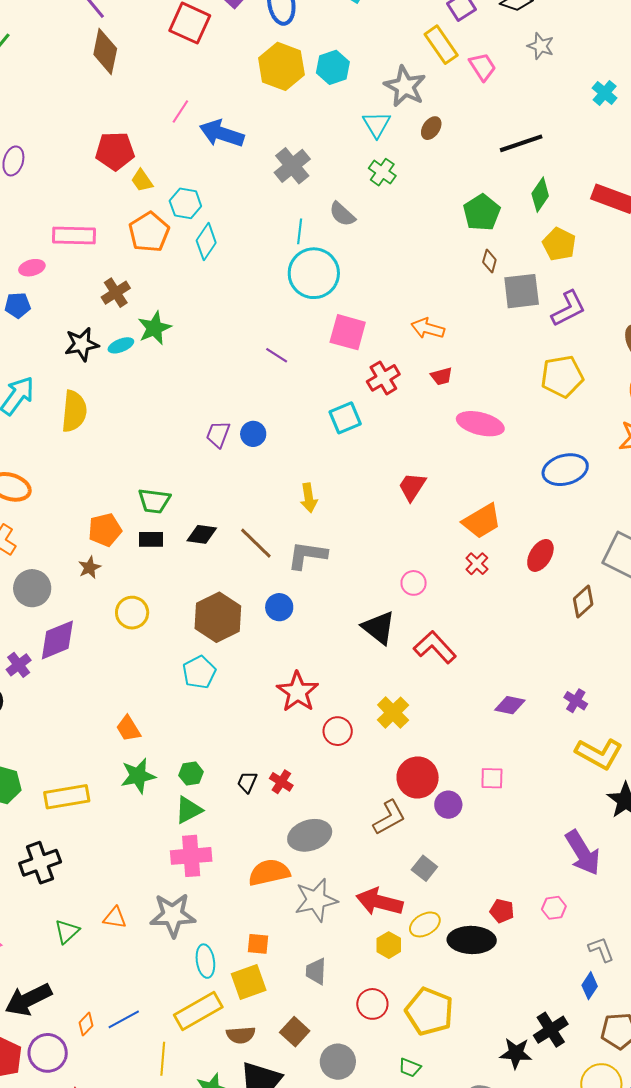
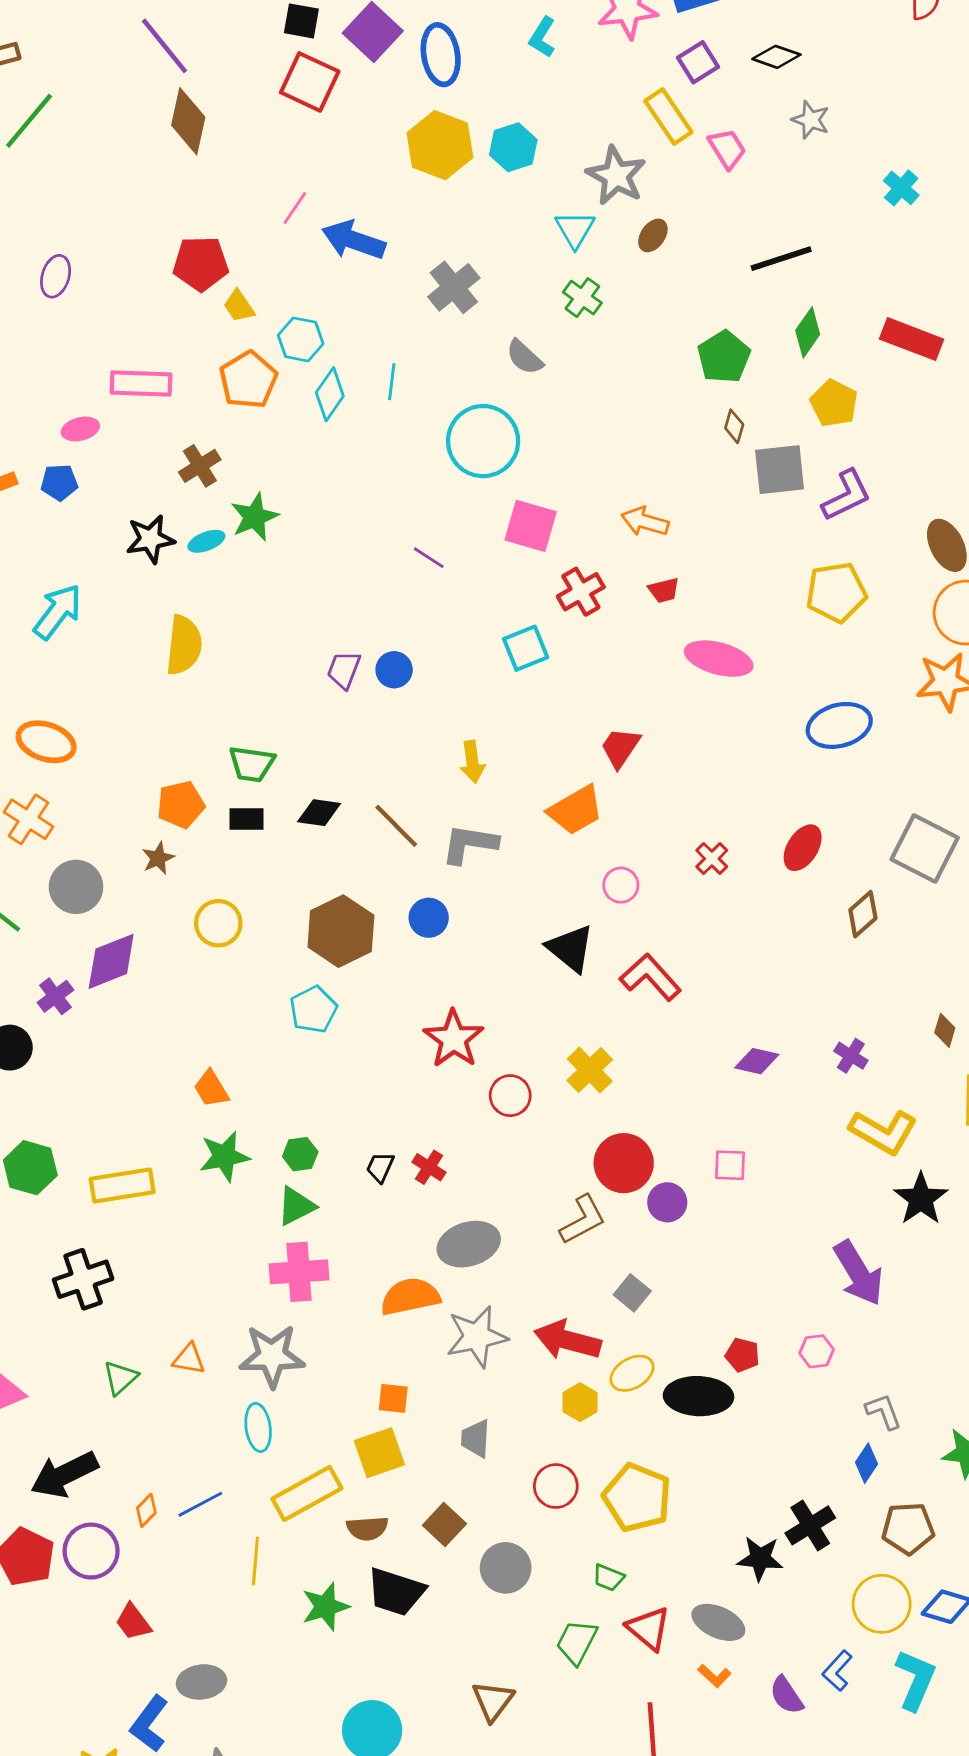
cyan line: (300, 231) -> (392, 382), moved
yellow semicircle: (74, 411) -> (184, 645), moved
orange trapezoid: (482, 521) -> (576, 810), moved
cyan ellipse: (205, 961) -> (258, 1427), moved

